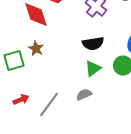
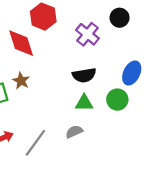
green triangle: (93, 69) -> (84, 103), turned 36

